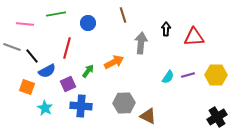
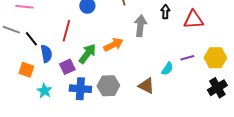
blue semicircle: (47, 71) -> (46, 54), turned -72
green arrow: (88, 71) -> (87, 54), size x1.5
cyan semicircle: (168, 77) -> (167, 69), moved
gray hexagon: (124, 103) -> (108, 86), moved
brown triangle: (148, 116) -> (146, 86), moved
black cross: (217, 117) -> (217, 88), moved

